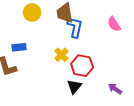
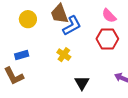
blue L-shape: (75, 27) -> (72, 26), turned 60
red hexagon: (82, 66) -> (107, 39), moved

